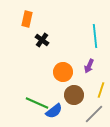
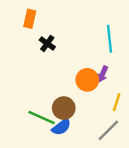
orange circle: (63, 72) -> (87, 80), moved
brown circle: (74, 95) -> (64, 108), moved

